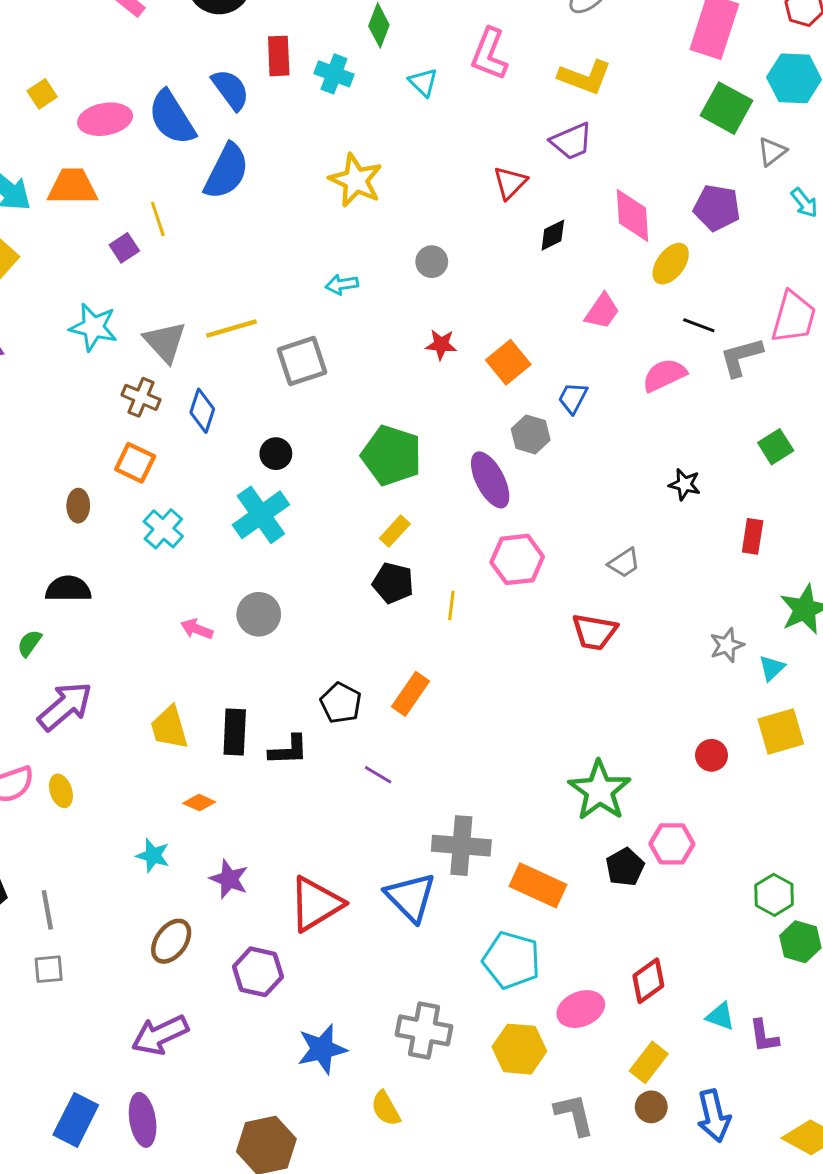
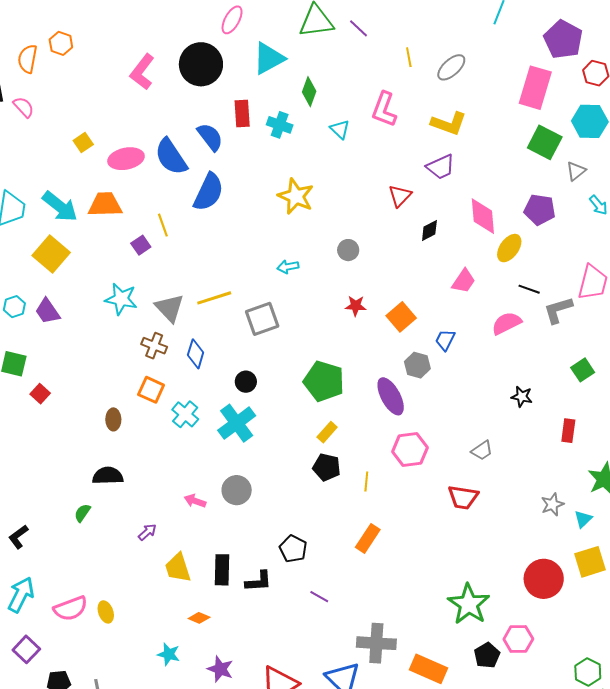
cyan cross: (163, 529) -> (185, 414), moved
orange rectangle: (410, 694) -> (368, 538), moved
purple arrow: (65, 706) -> (147, 532), moved, size x0.5
red circle: (712, 755) -> (544, 579), size x1.8

